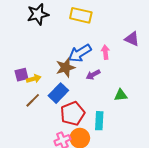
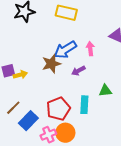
blue rectangle: (58, 93) -> (28, 121), moved
brown line: (33, 100) -> (13, 108), moved
cyan rectangle: (99, 121) -> (84, 105), moved

